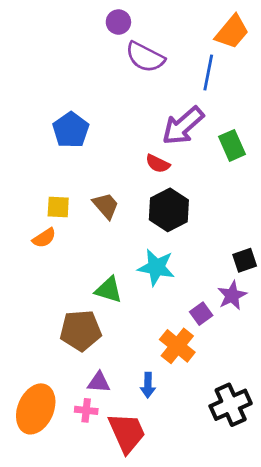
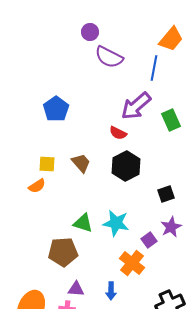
black square: (245, 260) -> (166, 194), moved
cyan star: (156, 267) -> (116, 223), moved

